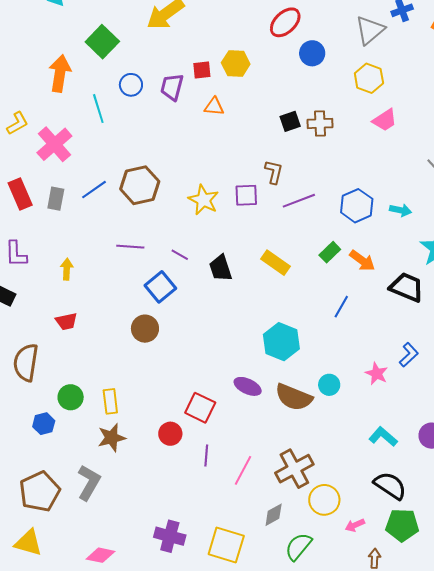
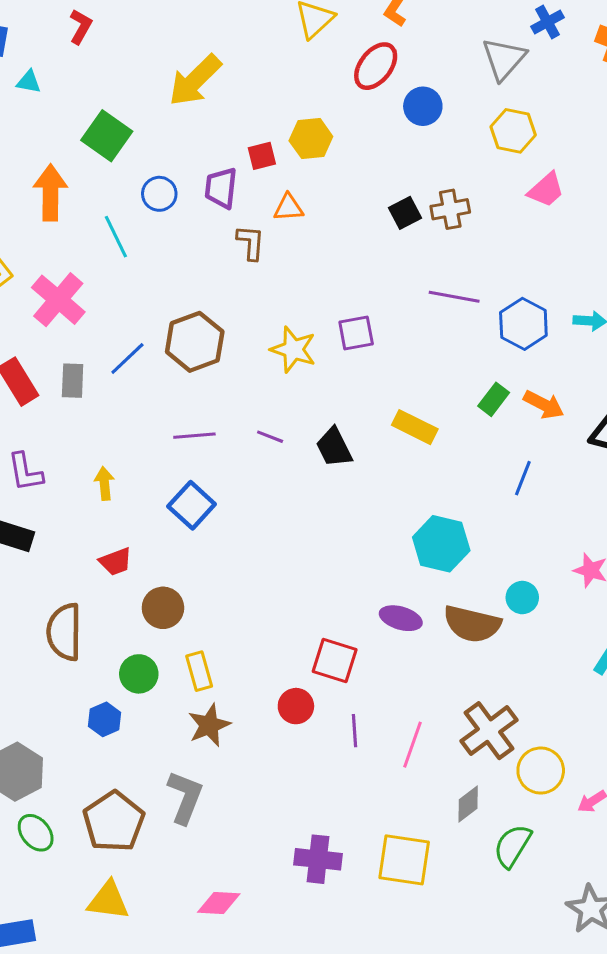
brown L-shape: (274, 172) -> (251, 243), moved
purple line: (299, 201) -> (454, 297), moved, turned 40
blue square: (160, 287) -> (192, 505), moved
brown circle: (145, 329) -> (163, 608), moved

